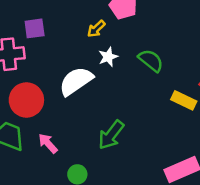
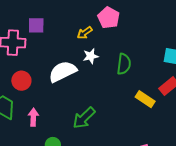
green semicircle: (151, 60) -> (124, 64), turned 50
red circle: (26, 100) -> (21, 81), size x0.7
pink arrow: (48, 143) -> (33, 117), turned 36

